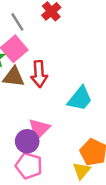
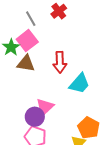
red arrow: (39, 74) -> (60, 62), moved

